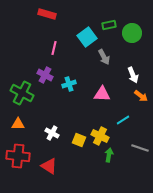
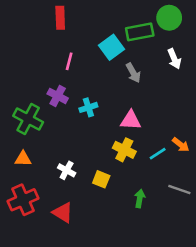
red rectangle: (47, 14) -> (60, 18), turned 72
green rectangle: (109, 25) -> (140, 32), size x1.5
green circle: (132, 33) -> (169, 18), moved
white arrow: (133, 75) -> (174, 59), moved
orange arrow: (141, 96) -> (181, 145), moved
yellow cross: (100, 136) -> (124, 150), moved
red cross: (18, 156) -> (23, 200), turned -30

